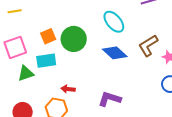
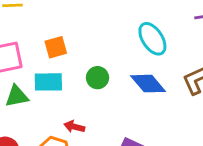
green circle: (74, 39) -> (98, 78), moved, size x0.6

